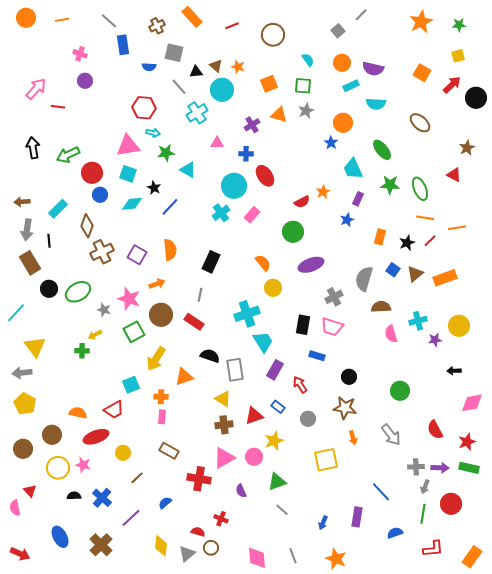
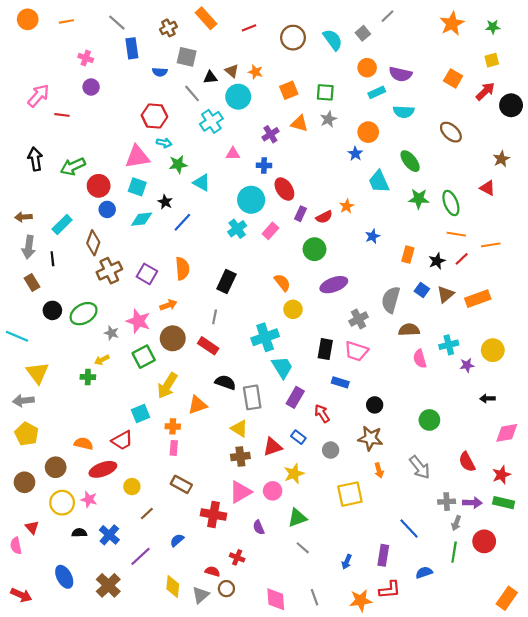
cyan semicircle: (308, 60) -> (333, 40), moved, size x1.5
purple rectangle: (358, 199) -> (301, 214), moved
brown rectangle: (30, 263) -> (32, 282), size x0.7
cyan line: (16, 313) -> (17, 336), turned 70
red L-shape: (433, 549) -> (390, 590), moved
orange star: (336, 559) -> (361, 600), turned -30

